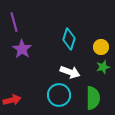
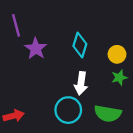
purple star: (22, 49) -> (36, 49), moved
white arrow: (70, 72) -> (81, 83), turned 78
green semicircle: (93, 98) -> (108, 114), turned 100

